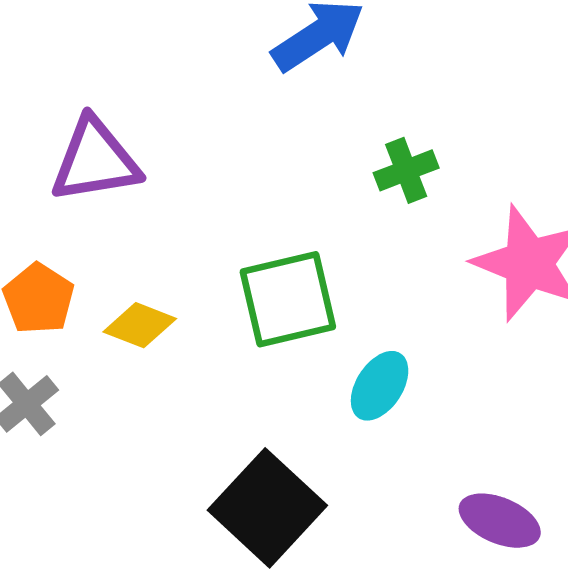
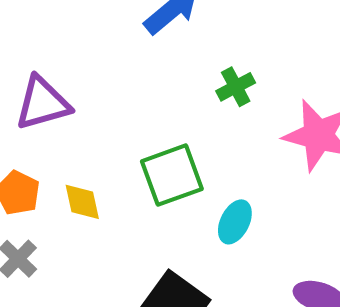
yellow diamond: (140, 325) -> (82, 202), turned 63

